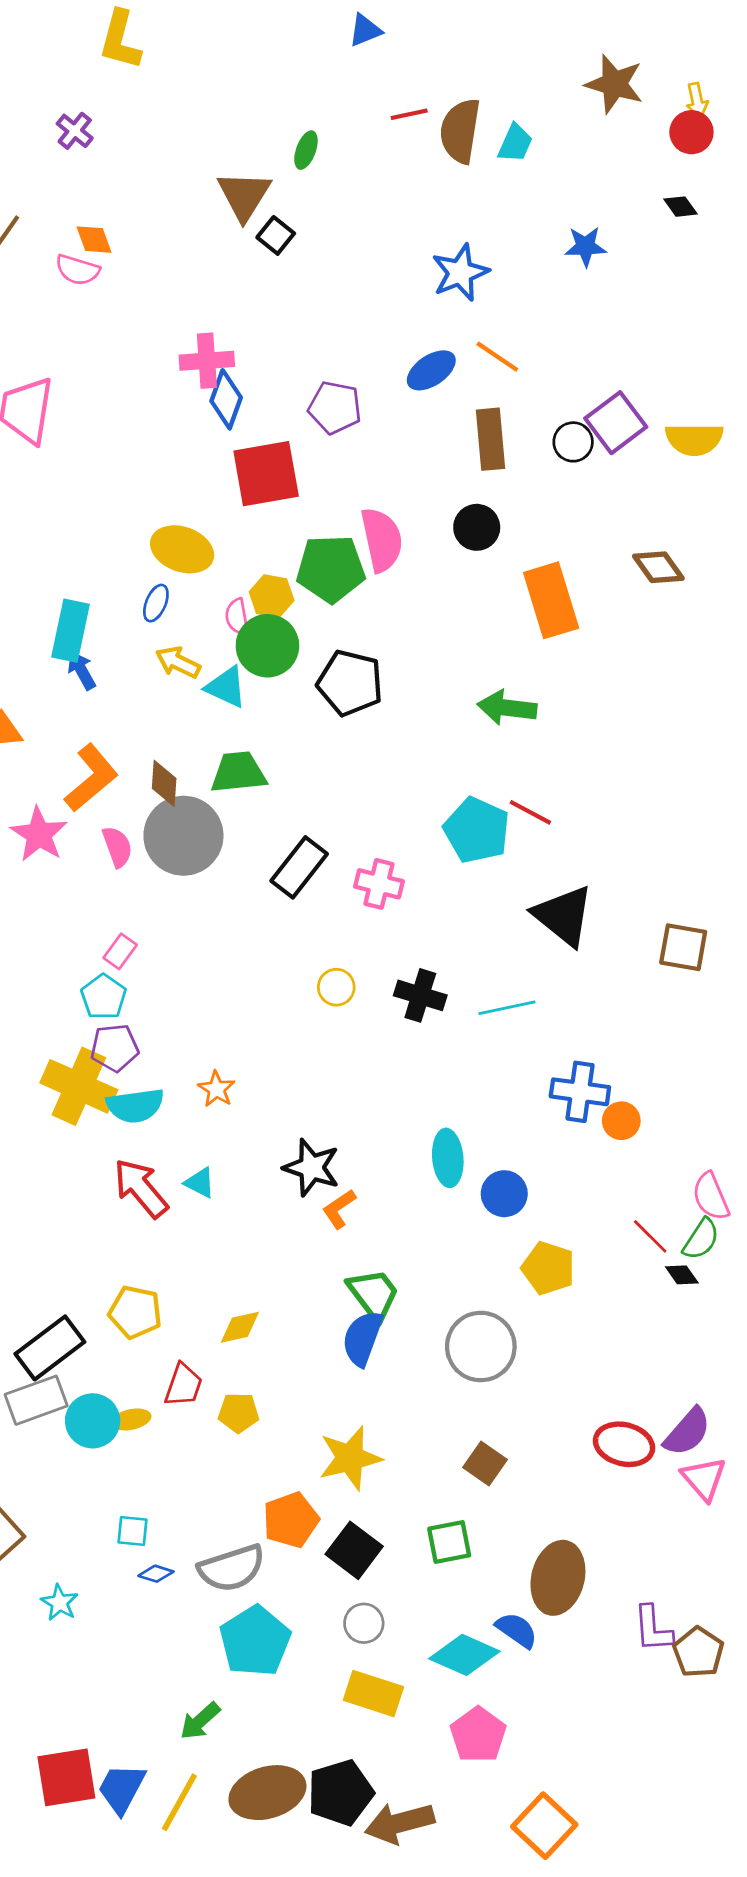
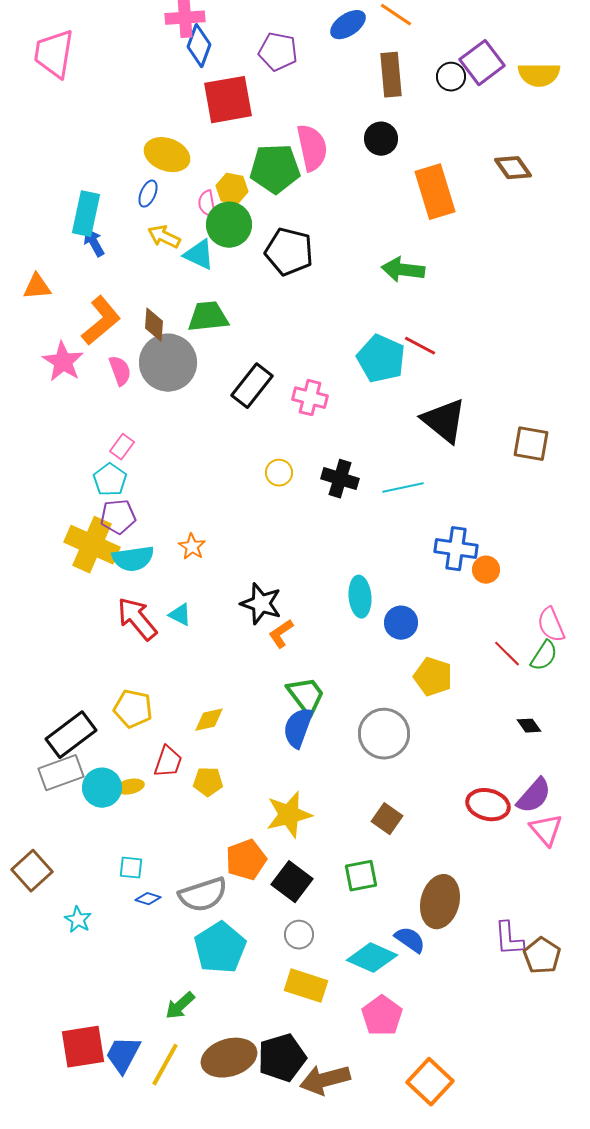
black diamond: (682, 1275) -> (529, 726), moved

